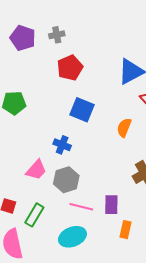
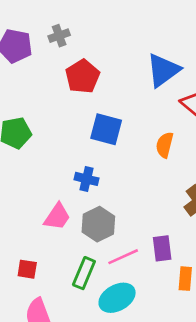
pink line: (81, 207) -> (123, 257), turned -30
green rectangle: (34, 215) -> (84, 273), moved

